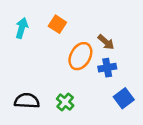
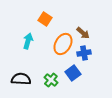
cyan arrow: (22, 28) -> (28, 41), moved
blue square: (124, 98) -> (73, 73), moved

